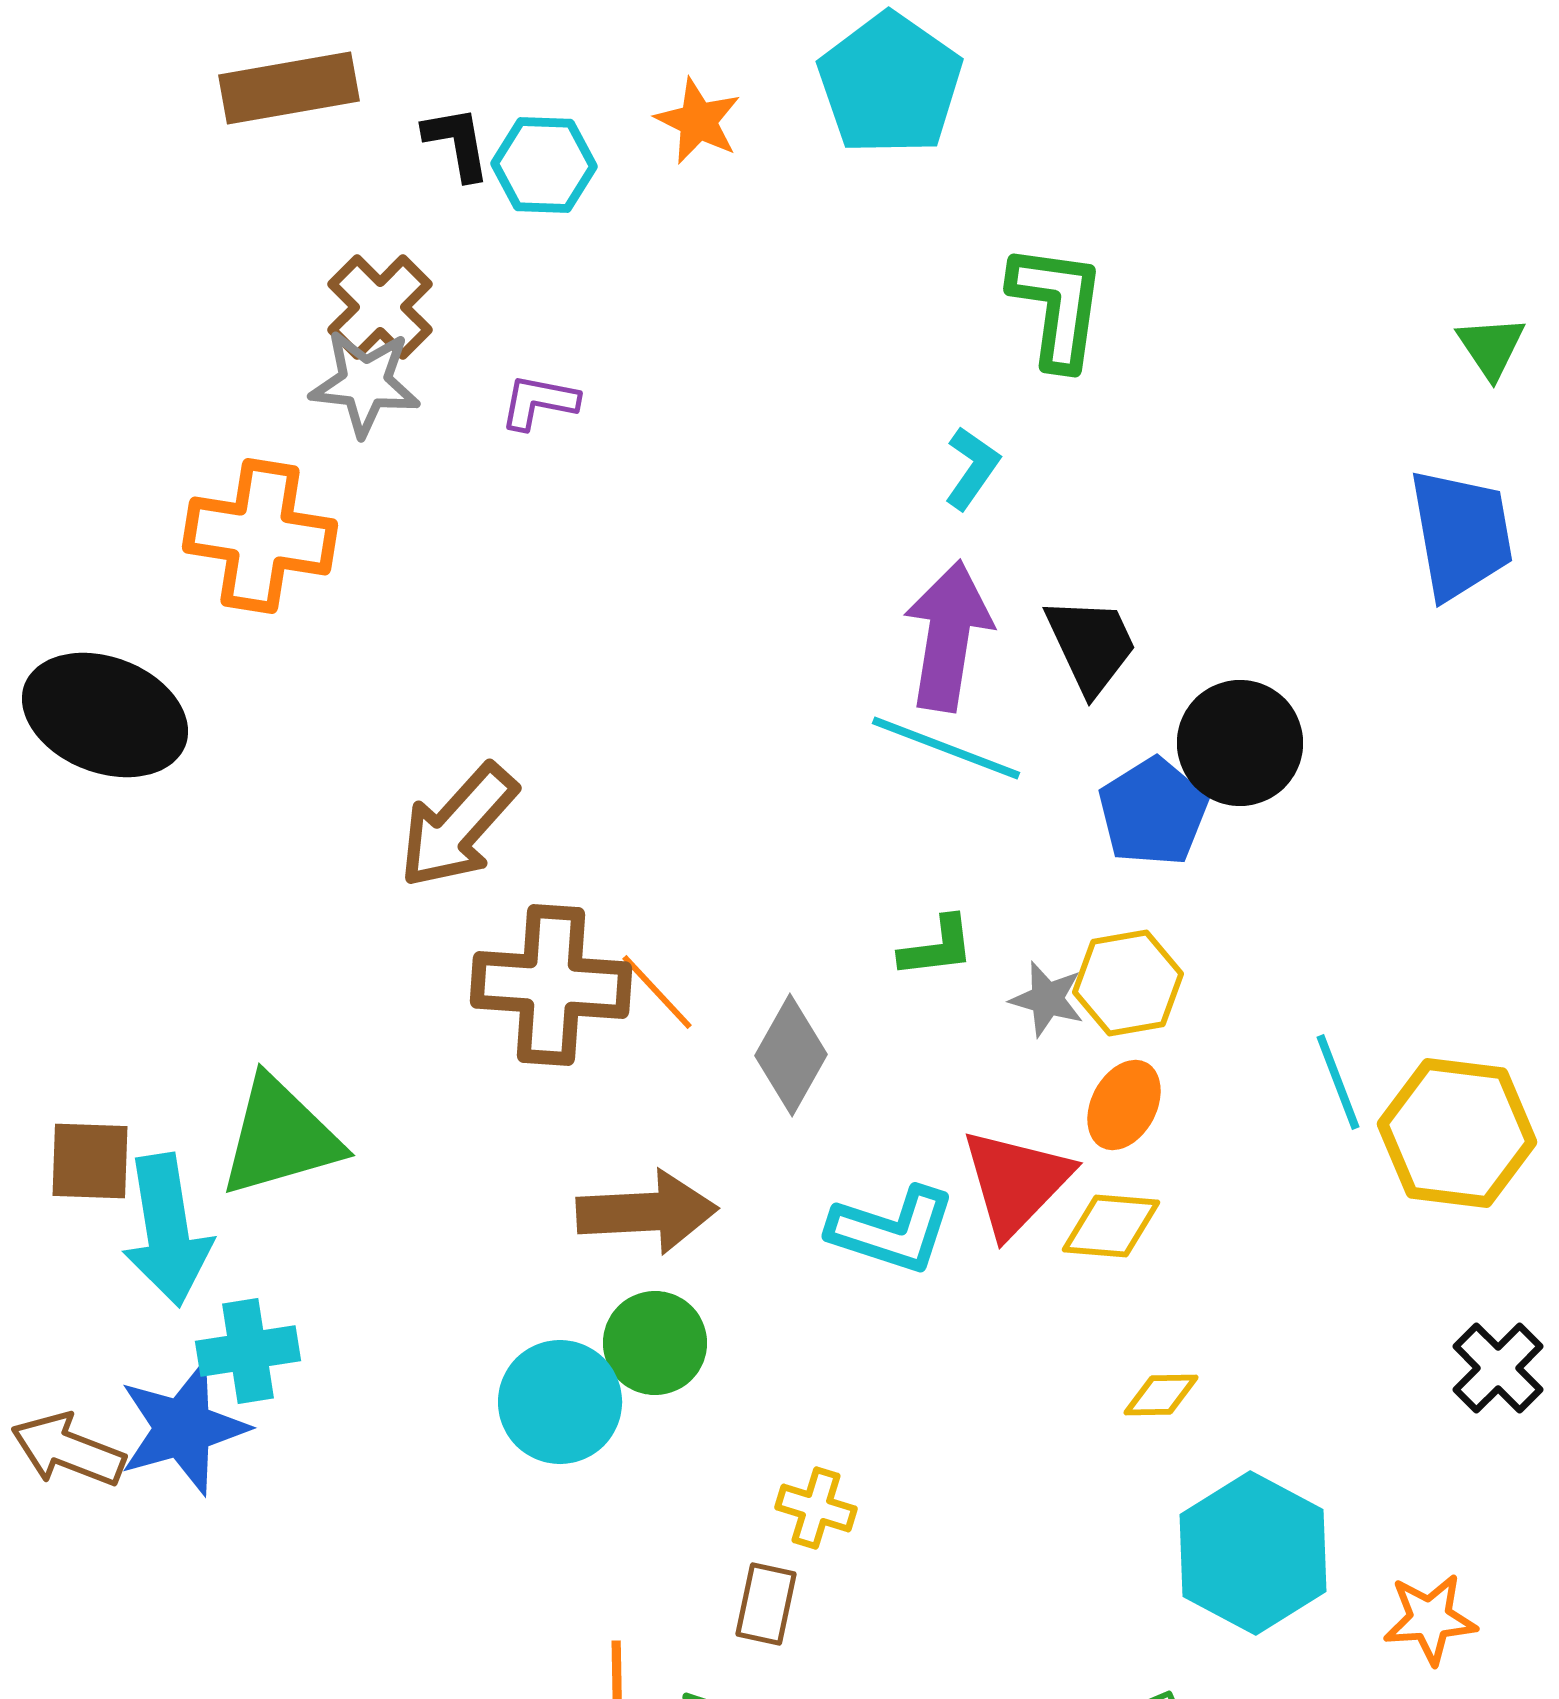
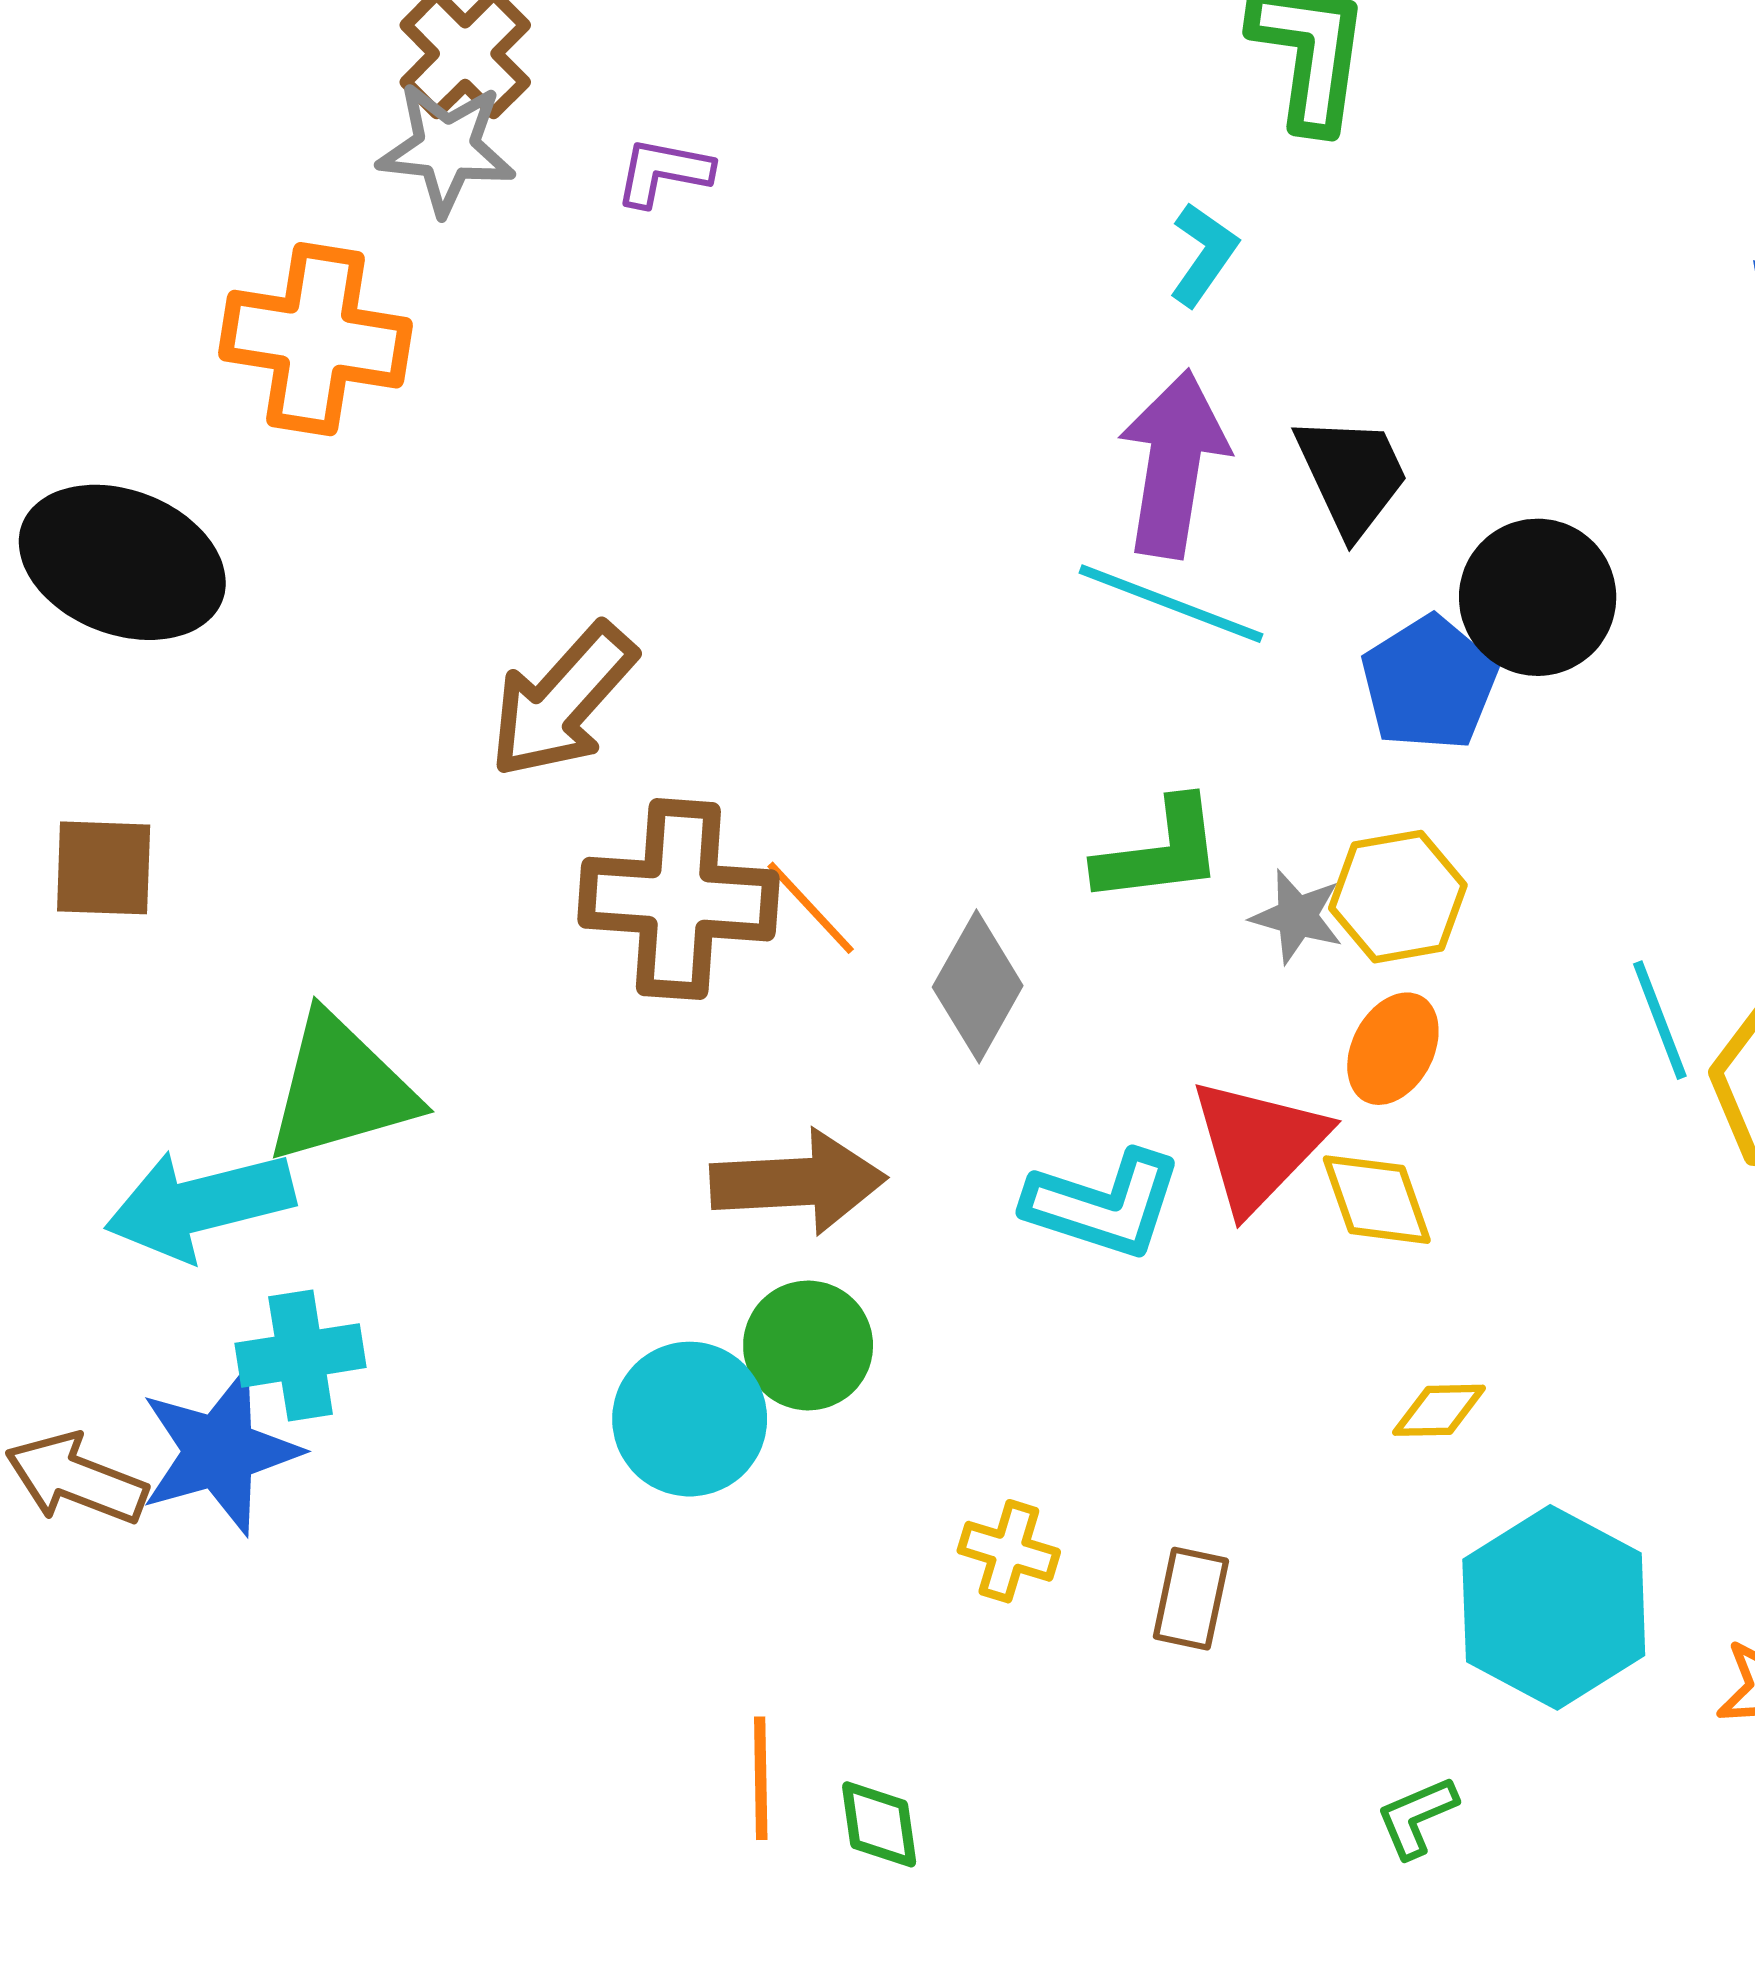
green L-shape: (937, 947) -> (1160, 852), size x1.4
brown square: (90, 1161) -> (104, 868), moved
yellow diamond: (1111, 1226) -> (1377, 1200), turned 66
cyan arrow: (167, 1230) -> (200, 1205), turned 85
brown rectangle: (766, 1604) -> (1191, 1599), moved

